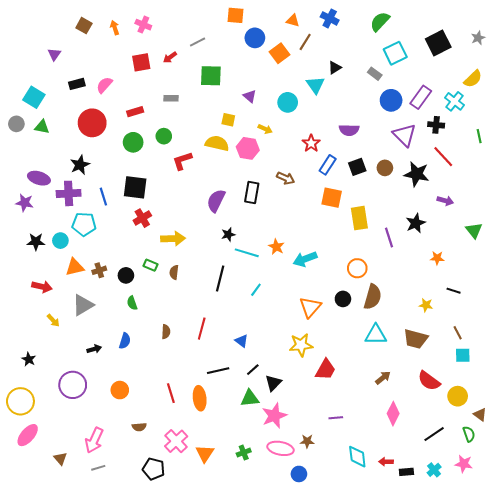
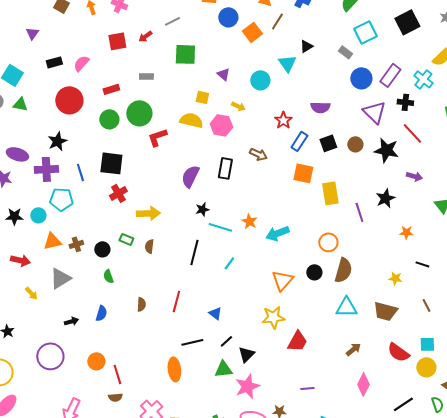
green circle: (164, 136) -> (139, 113), size x1.6
cyan square: (463, 355) -> (427, 344), moved
red line: (171, 393) -> (117, 374), moved

